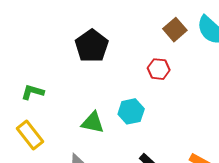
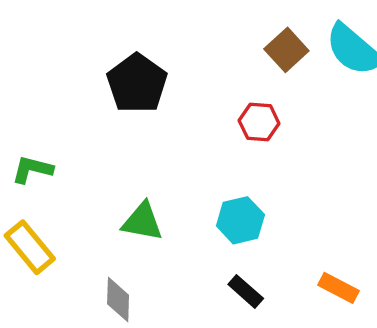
cyan hexagon: (131, 111) -> (240, 220), moved

